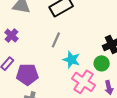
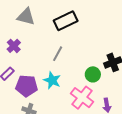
cyan star: (71, 60) -> (52, 80), moved
green circle: (102, 63) -> (93, 74), moved

